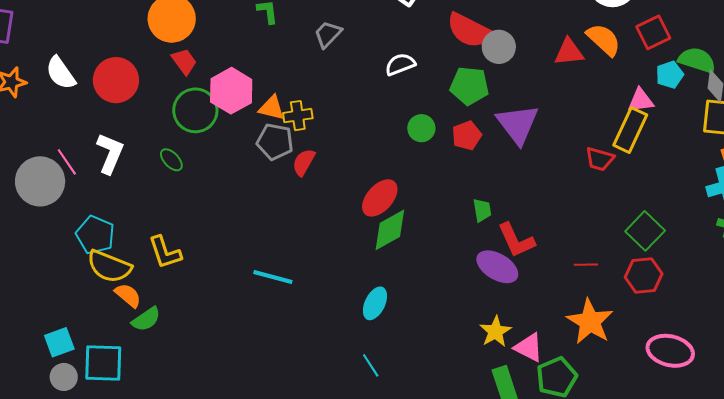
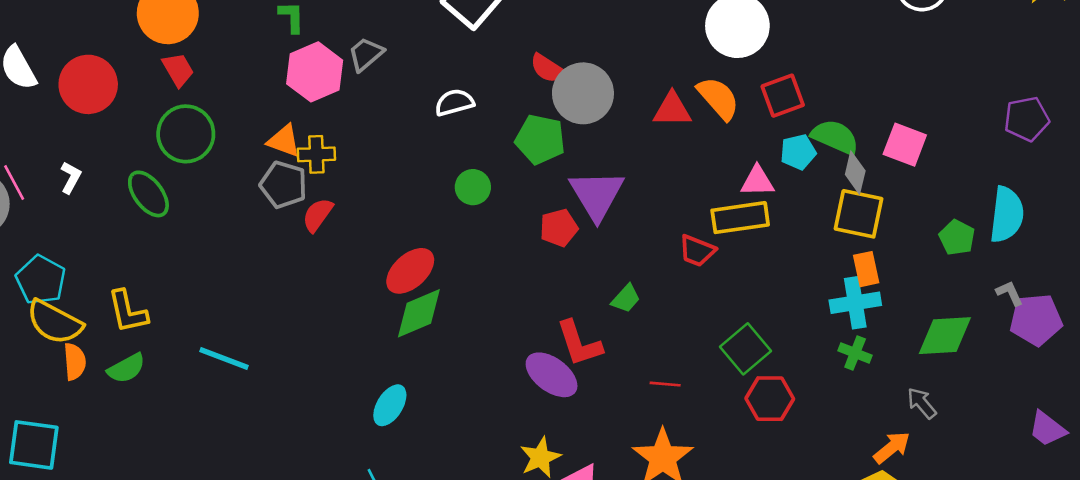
red semicircle: (470, 30) -> (548, 68), size x0.6
gray circle: (499, 47) -> (583, 93), size x1.4
pink hexagon: (231, 91) -> (315, 72), moved
yellow rectangle: (630, 130) -> (740, 218), turned 51
red pentagon: (467, 136) -> (559, 228), moved
white L-shape: (110, 153) -> (71, 178), size x0.6
green ellipse: (171, 160) -> (148, 194), size x1.5
green trapezoid: (482, 210) -> (626, 299), moved, turned 45
red hexagon: (644, 276) -> (770, 399), moved
cyan line: (273, 277) -> (224, 359), moved
orange semicircle: (128, 295) -> (75, 362), turned 40
green semicircle: (146, 319) -> (126, 368), moved

